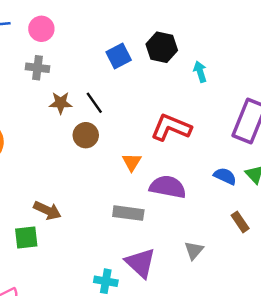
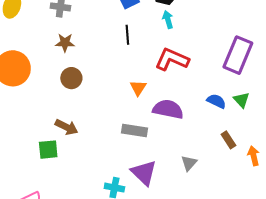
cyan arrow: (200, 72) -> (168, 20), moved
brown star: (61, 103) -> (65, 43), moved
black line: (94, 103) -> (127, 35), moved, turned 30
brown circle: (86, 135) -> (71, 78), moved

